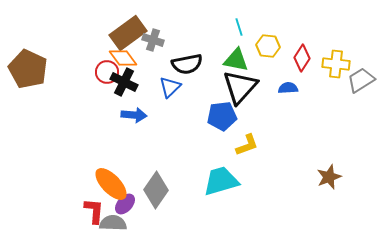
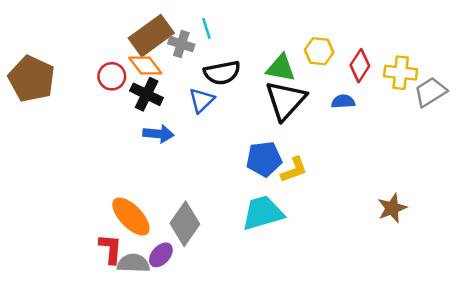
cyan line: (239, 27) -> (206, 28), moved
red circle: (107, 72) -> (112, 76), moved
blue pentagon: (222, 116) -> (264, 159), moved
purple ellipse: (125, 204) -> (161, 255), moved

